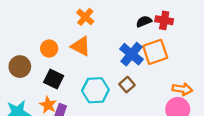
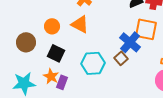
orange square: (155, 52) -> (146, 29), turned 30
blue cross: (131, 54) -> (130, 42), moved

